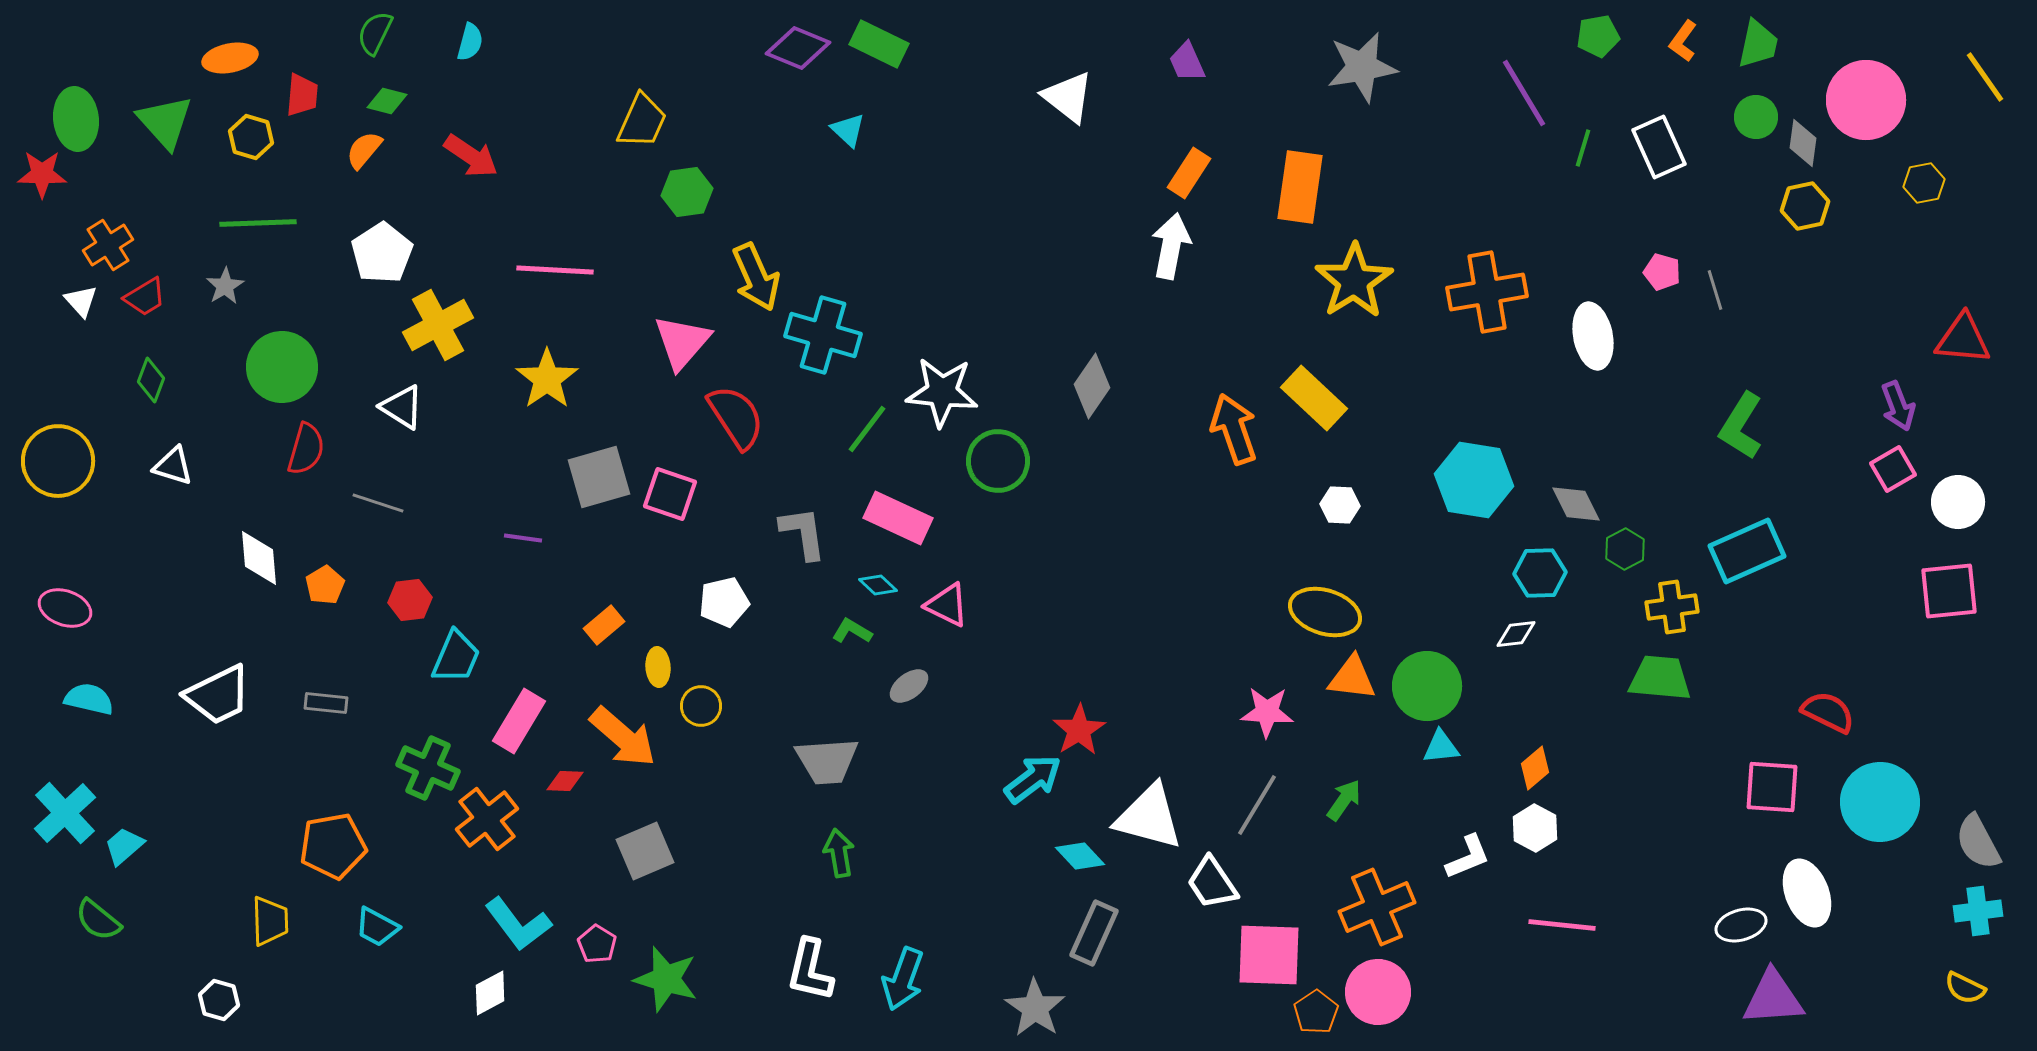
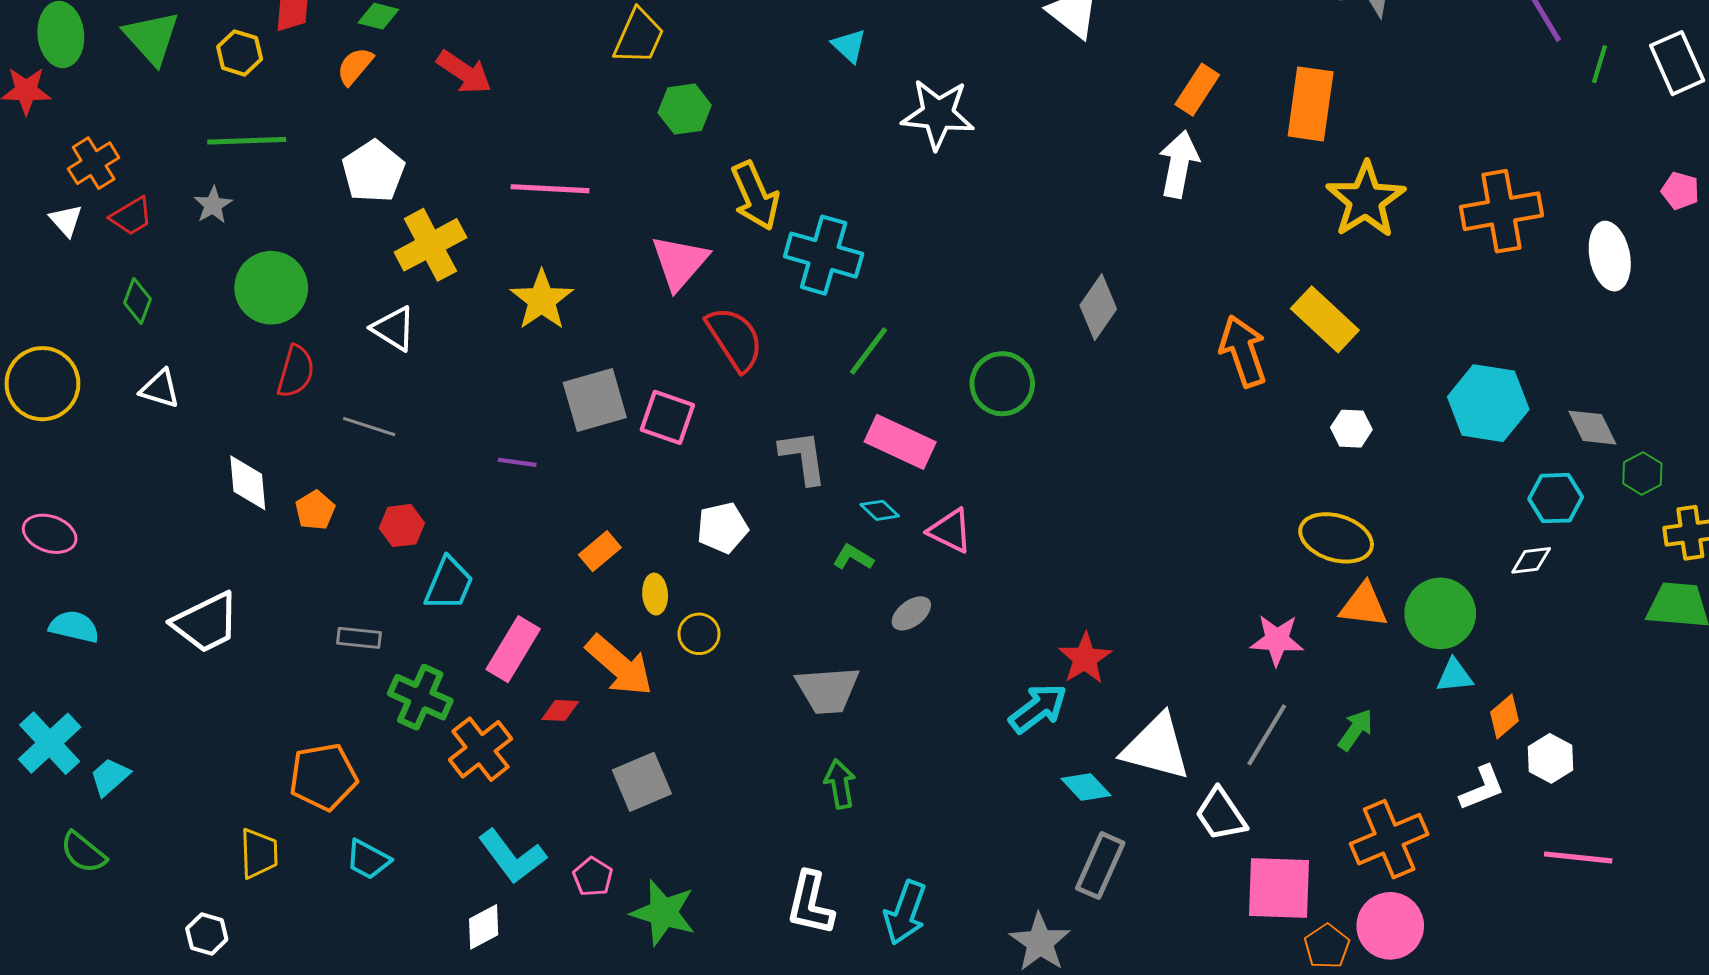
white star: (942, 392) -> (938, 114), moved
gray rectangle: (326, 703) -> (359, 638), moved
orange diamond: (1535, 768) -> (1505, 717), moved

